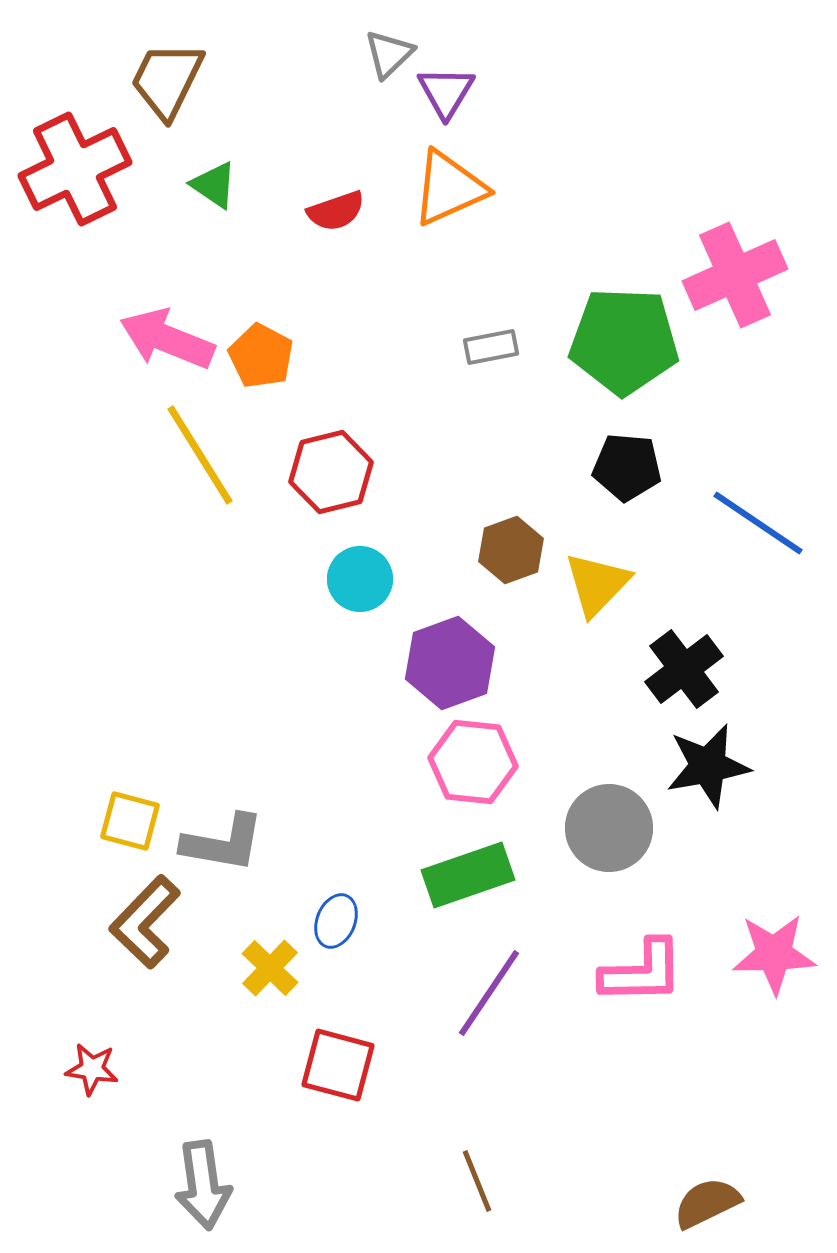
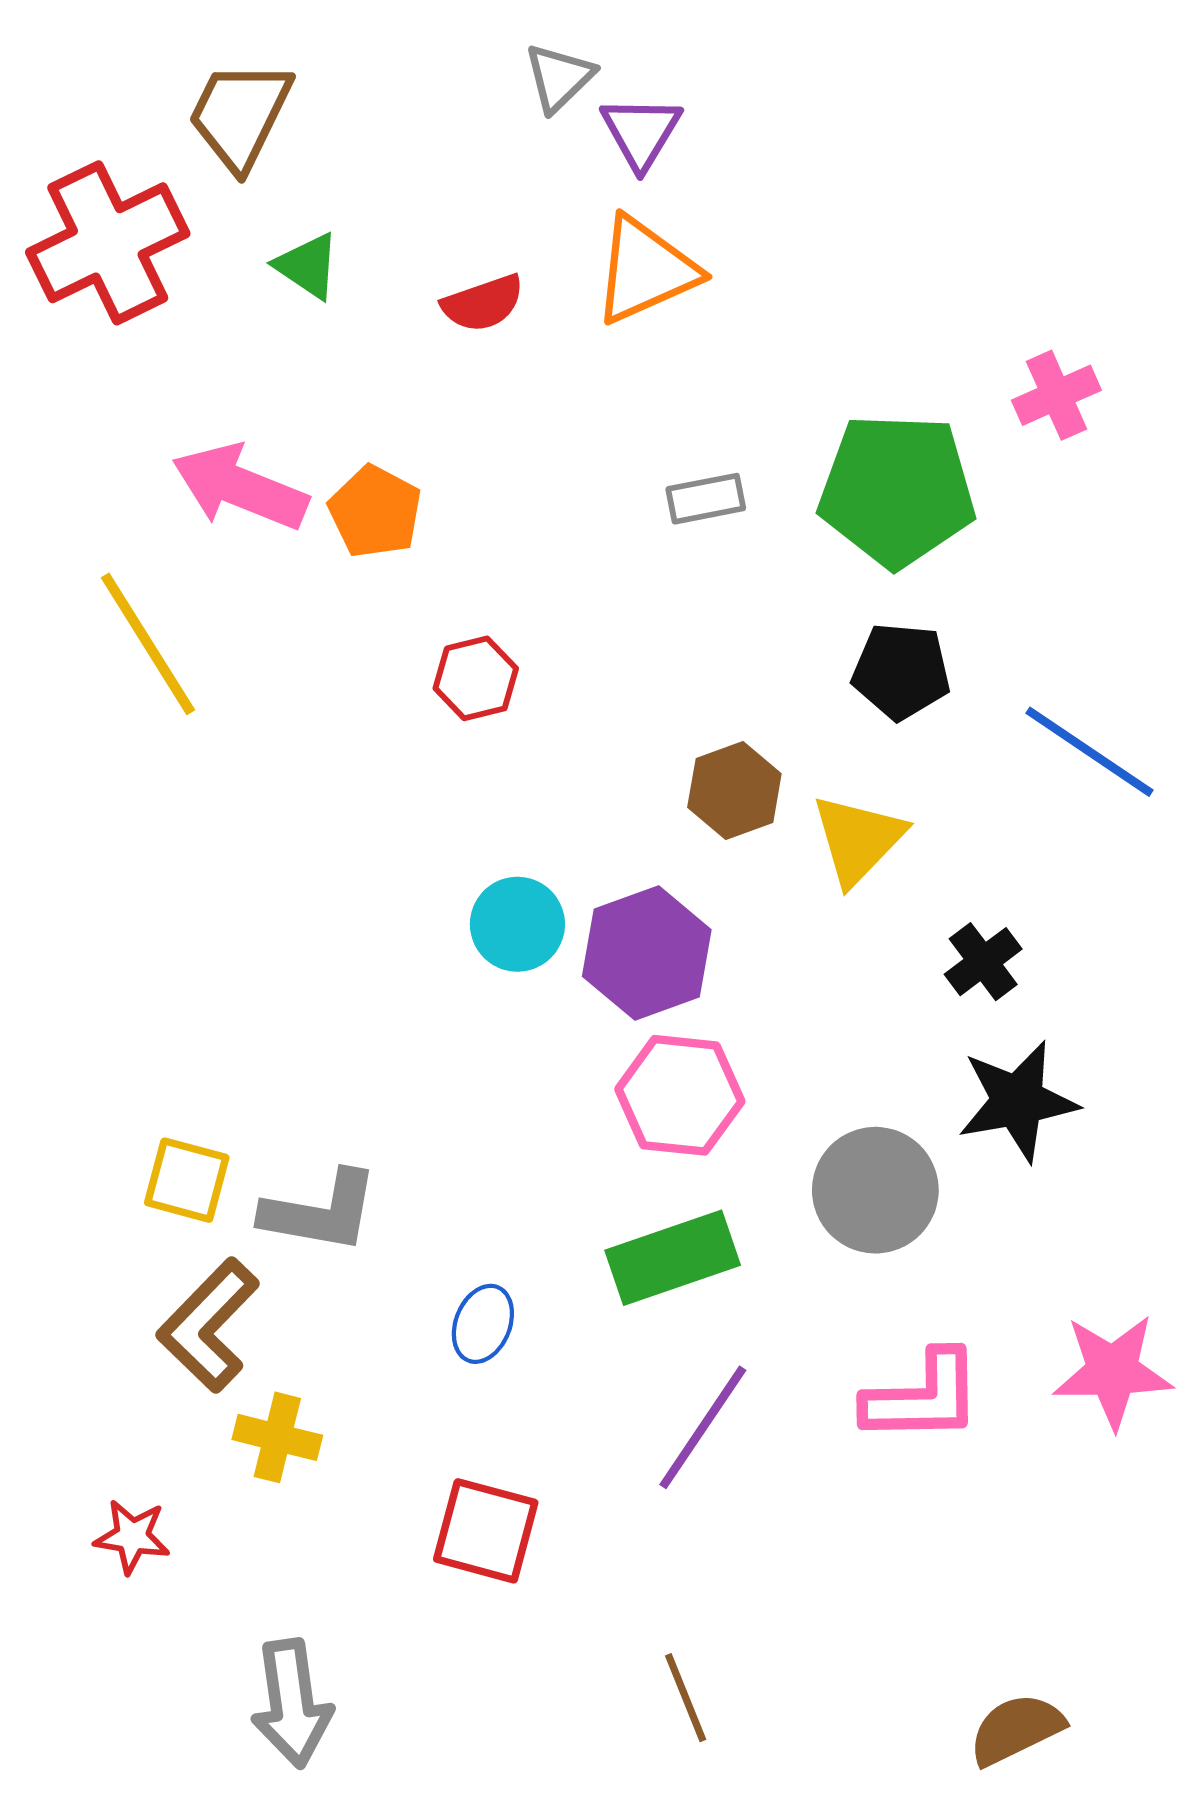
pink cross: (735, 275) -> (1056, 395), size x0.6
yellow line: (200, 455) -> (148, 644), moved
red hexagon: (331, 472) -> (476, 678), size x0.7
cyan circle: (360, 579) -> (517, 924), moved
black cross: (684, 669) -> (983, 962), size x0.7
yellow cross: (270, 968) -> (277, 1437), moved, turned -30

